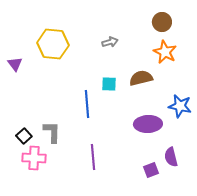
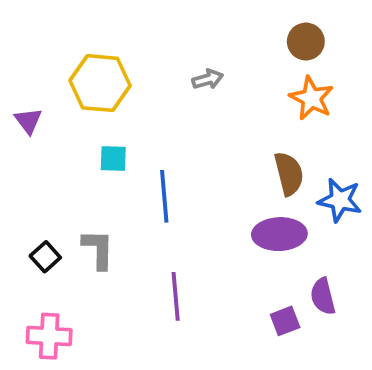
brown semicircle: (141, 78) -> (289, 174), moved, turned 90
cyan square: (109, 84) -> (113, 159), moved
pink cross: (34, 158) -> (49, 336), moved

